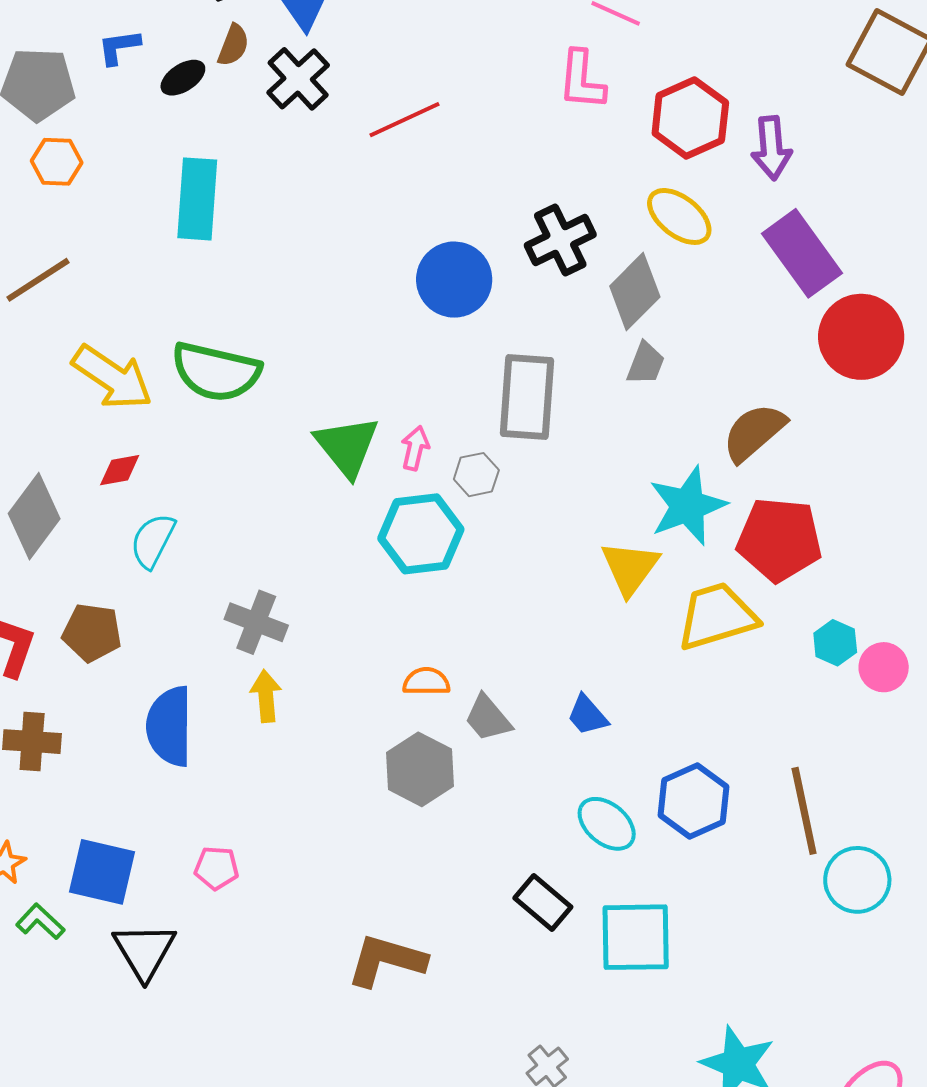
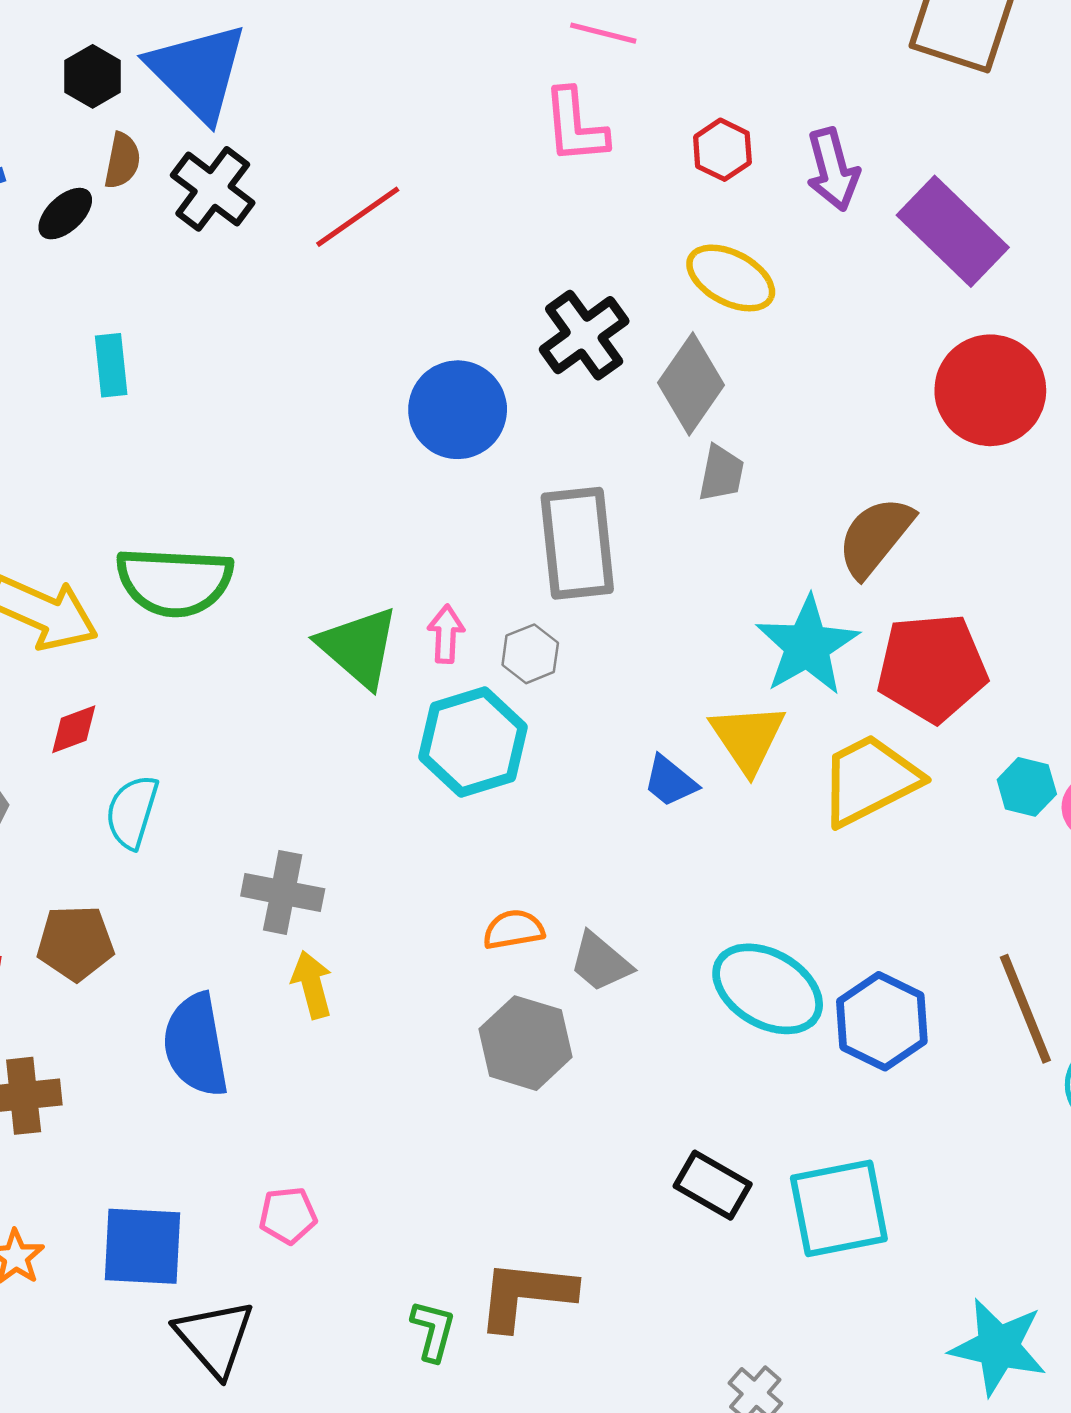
red hexagon: (690, 118) -> (722, 150), size x0.6
cyan rectangle: (197, 199) -> (111, 365), size x0.6
purple rectangle: (802, 253) -> (953, 231), moved
blue trapezoid: (587, 715) -> (670, 781), moved
cyan ellipse: (607, 824) -> (768, 989), moved, size x1.4
green L-shape: (40, 922) -> (433, 1331), moved, turned 72

